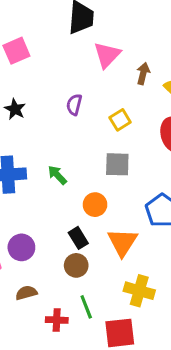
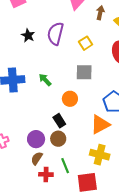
purple semicircle: (74, 105) -> (55, 34), size x1.6
black star: (15, 109) -> (28, 35), moved
orange triangle: (122, 242) -> (100, 124), moved, turned 30
purple circle: (21, 247) -> (36, 139), moved
brown semicircle: (26, 293) -> (37, 158), moved, turned -40

